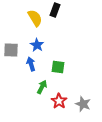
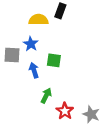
yellow semicircle: (35, 18) -> (38, 20), turned -60
blue star: (37, 45) -> (31, 44), moved
green square: (58, 67) -> (54, 60), moved

